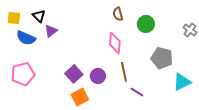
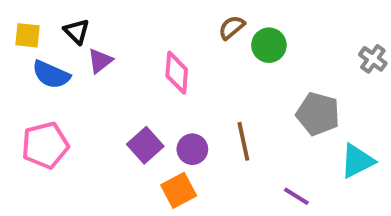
brown semicircle: (118, 14) -> (232, 27), turned 64
green circle: (146, 24) -> (269, 45), moved
pink diamond: (115, 43) -> (177, 73), moved
purple line: (137, 92) -> (296, 196), moved
orange square: (80, 97) -> (179, 190), moved

